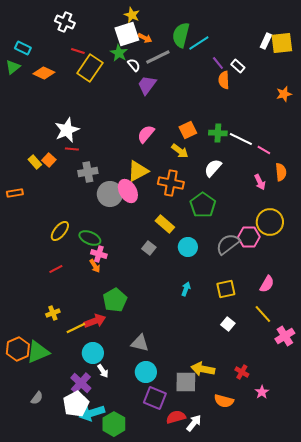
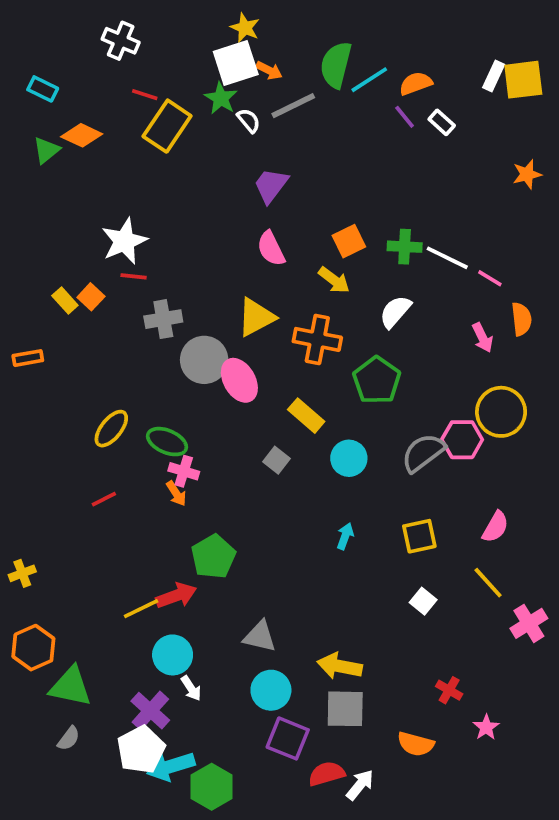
green triangle: (13, 67) -> (46, 150), moved
orange semicircle: (224, 80) -> (416, 83), moved, turned 72
purple trapezoid: (147, 85) -> (271, 185), moved
pink semicircle: (146, 134) -> (271, 249), turned -66
pink ellipse: (128, 191) -> (239, 380), moved
yellow cross: (53, 313) -> (22, 573), moved
green triangle: (38, 352) -> (71, 686), moved, turned 35
yellow arrow: (203, 369) -> (340, 666), moved

